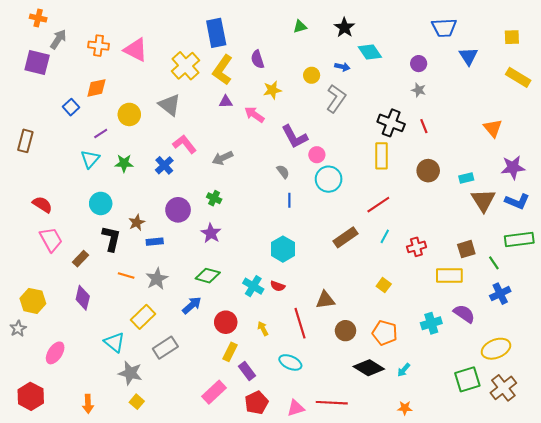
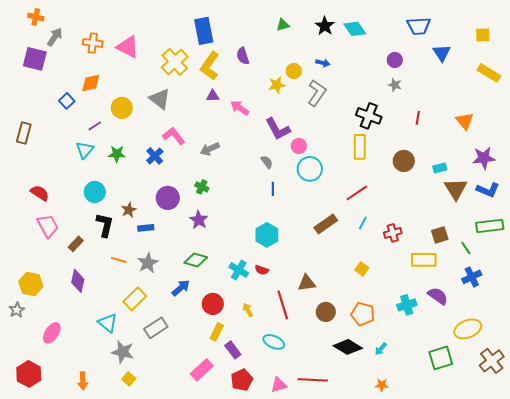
cyan diamond: (370, 52) -> (355, 29), moved
yellow star: (272, 90) -> (277, 85), moved
red line: (424, 126) -> (418, 118), moved, turned 32
brown cross: (503, 388) -> (492, 361), moved

